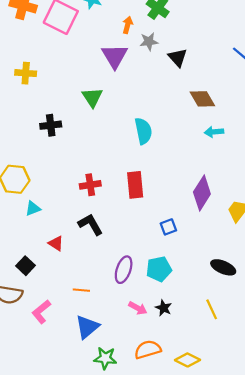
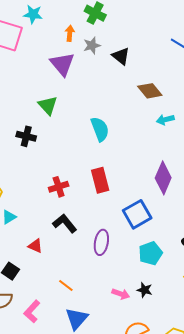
black cross: (51, 125) -> (26, 136), moved, turned 30
blue square: (168, 227) -> (137, 214), size x1.8
cyan pentagon: (159, 269) -> (150, 253), moved
purple ellipse: (124, 270) -> (101, 242), moved
orange line: (81, 290) -> (66, 285), turned 42

